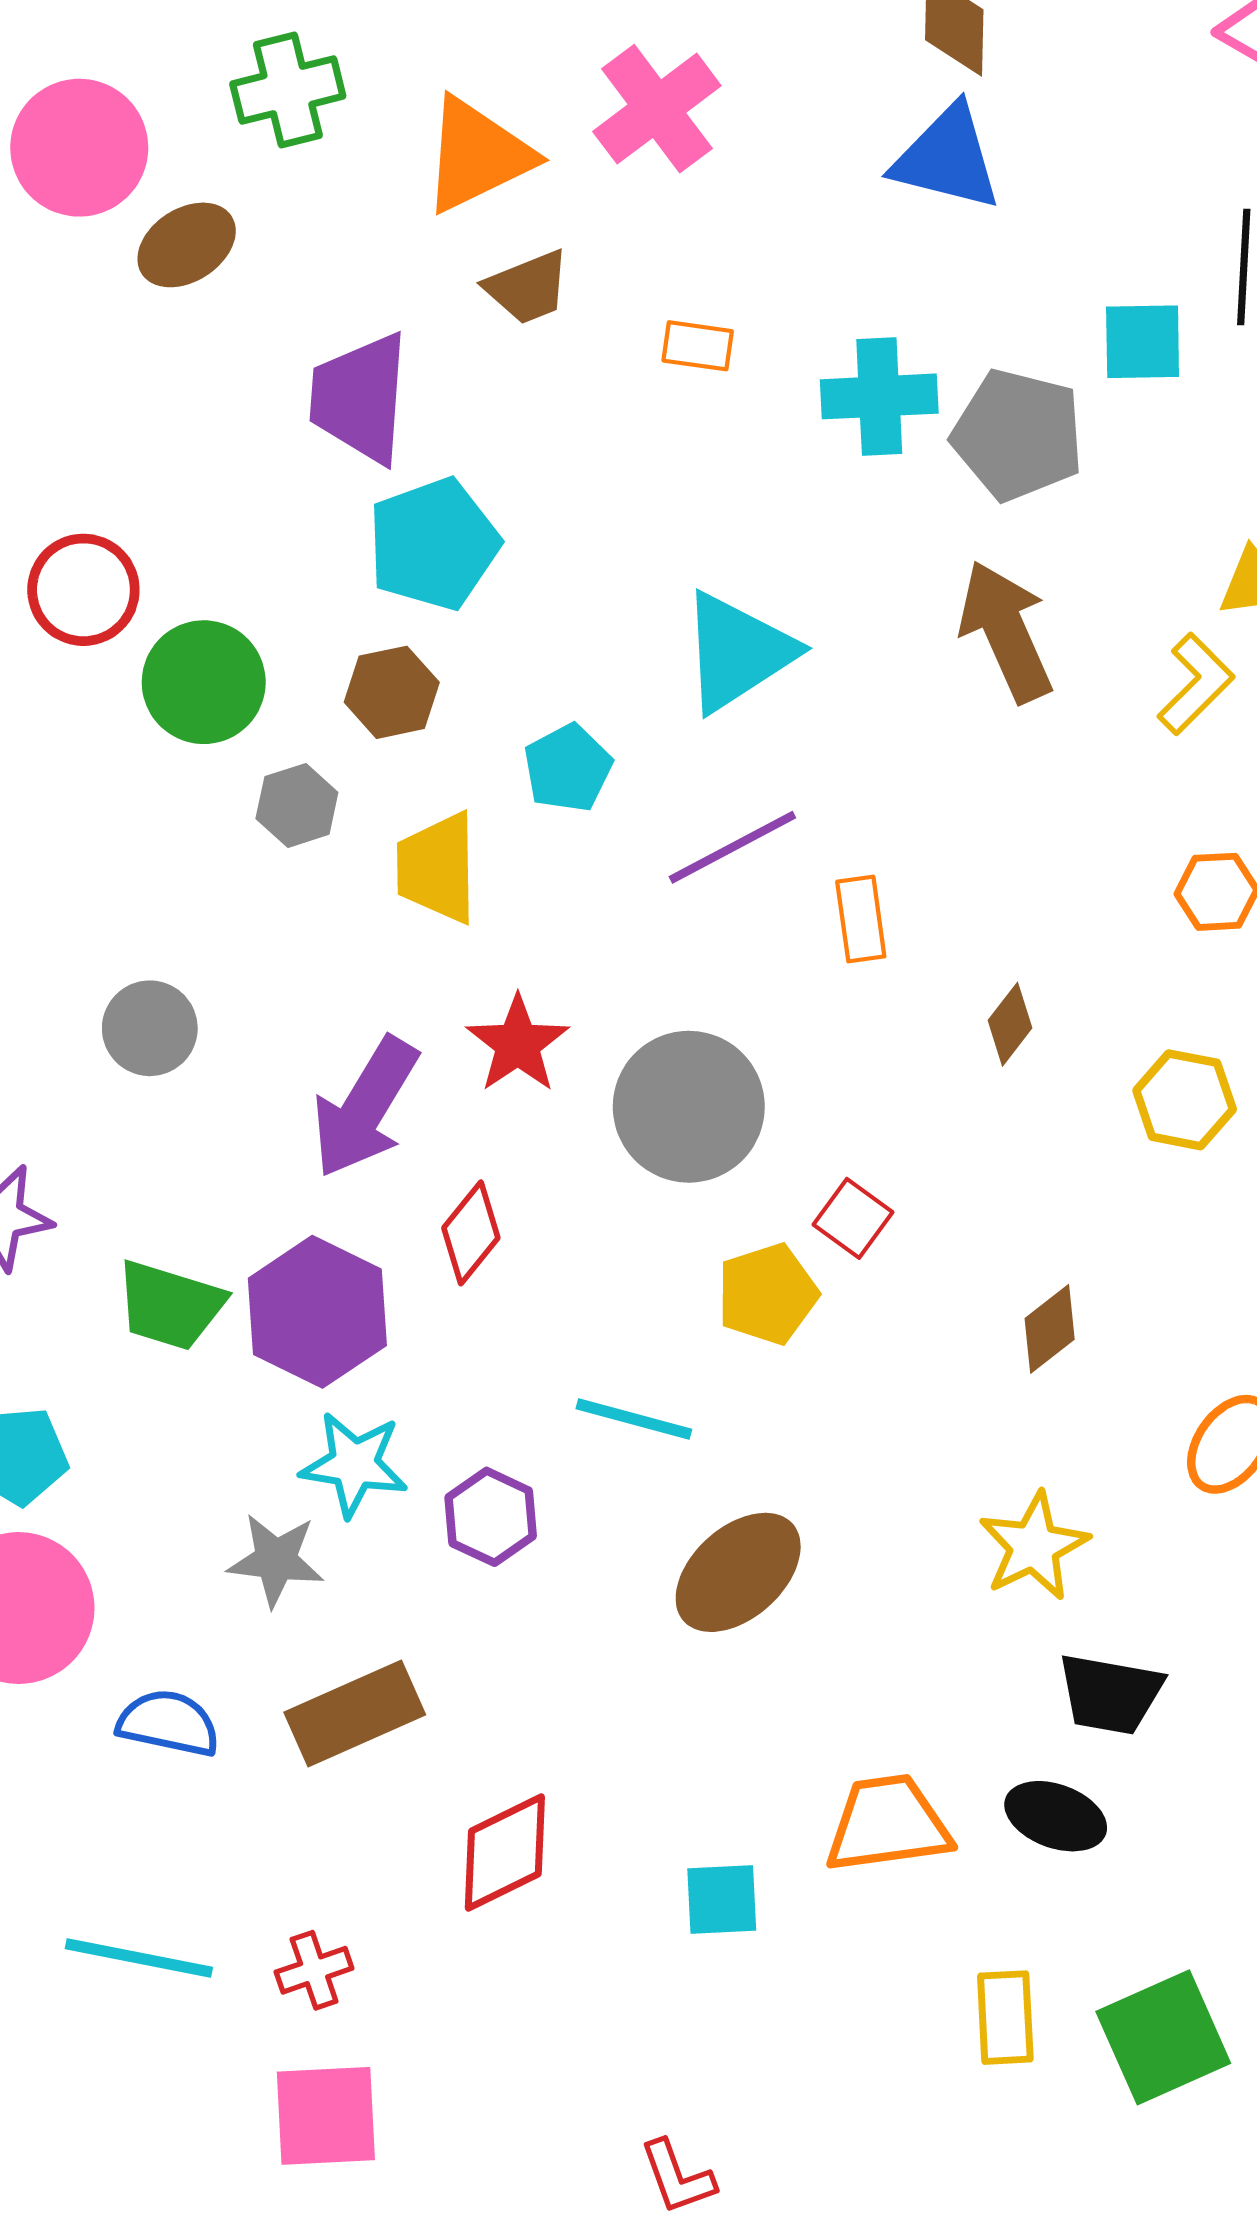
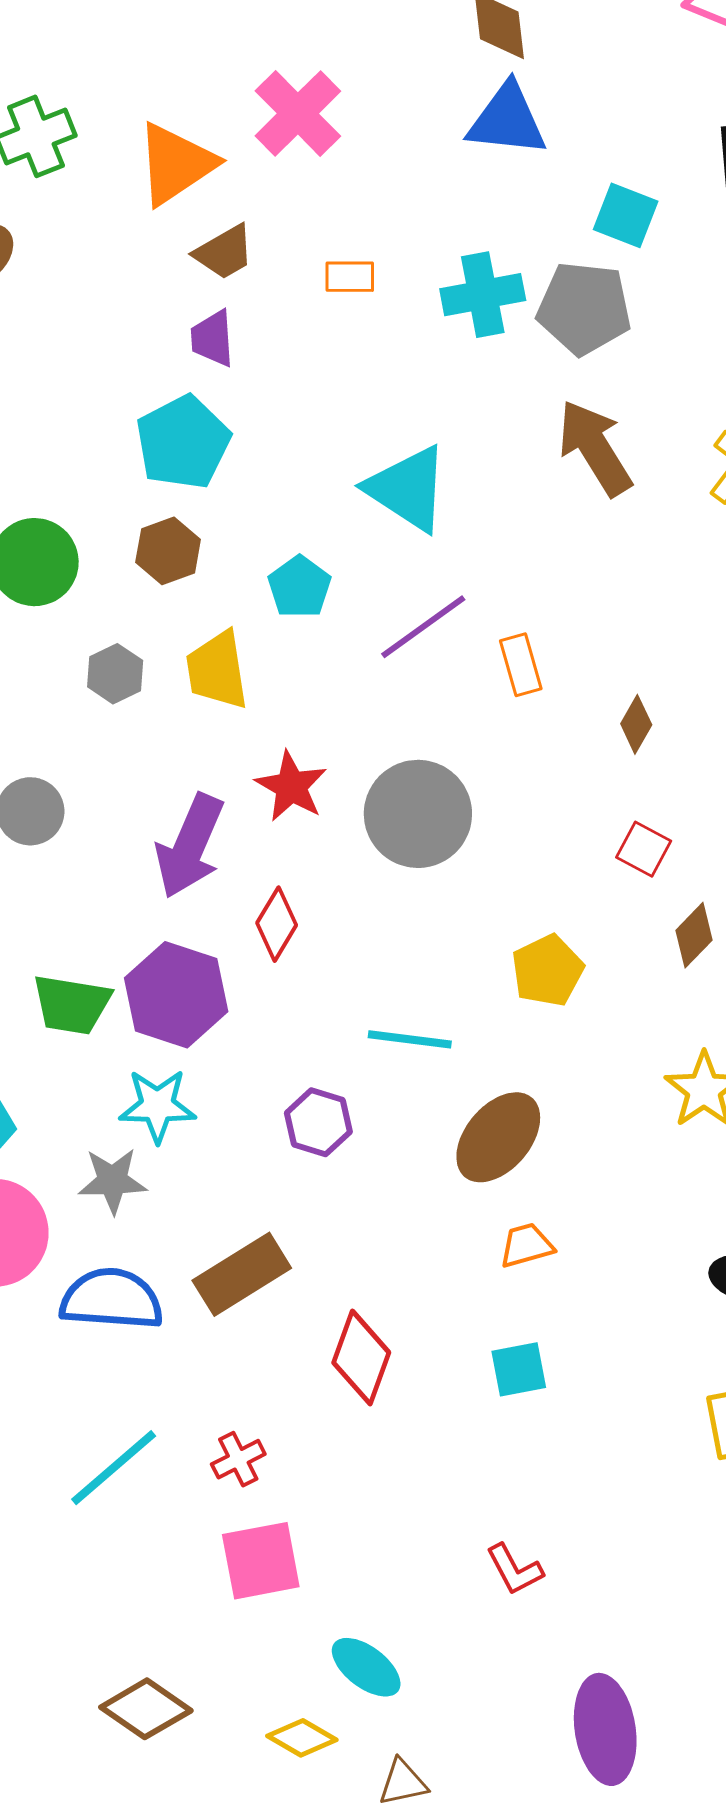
cyan square: (1143, 342) -> (626, 215), moved, turned 30
purple trapezoid: (360, 398) -> (212, 338), moved, size x0.6
cyan triangle: (737, 652) -> (408, 489), turned -46
gray hexagon: (297, 805) -> (115, 674), moved
red square: (853, 1218) -> (644, 849), moved
yellow pentagon: (767, 1294) -> (547, 971), moved
cyan star: (354, 1464) -> (157, 1106), moved
gray star: (276, 1560) -> (113, 1181), moved
blue semicircle: (168, 1723) -> (111, 1299), size x1.4
orange trapezoid: (888, 1824) -> (526, 1245), moved, size x0.6
red diamond: (505, 1853) -> (361, 1358), turned -36
cyan line: (139, 1958) -> (114, 1468), turned -44

